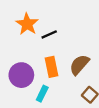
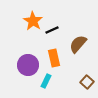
brown semicircle: (79, 65) -> (78, 44), moved

